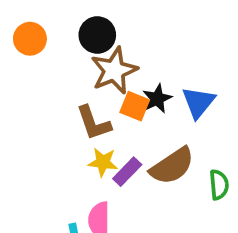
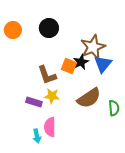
brown star: (114, 71) -> (93, 47), moved
purple rectangle: (127, 172) -> (34, 102), moved, turned 63

